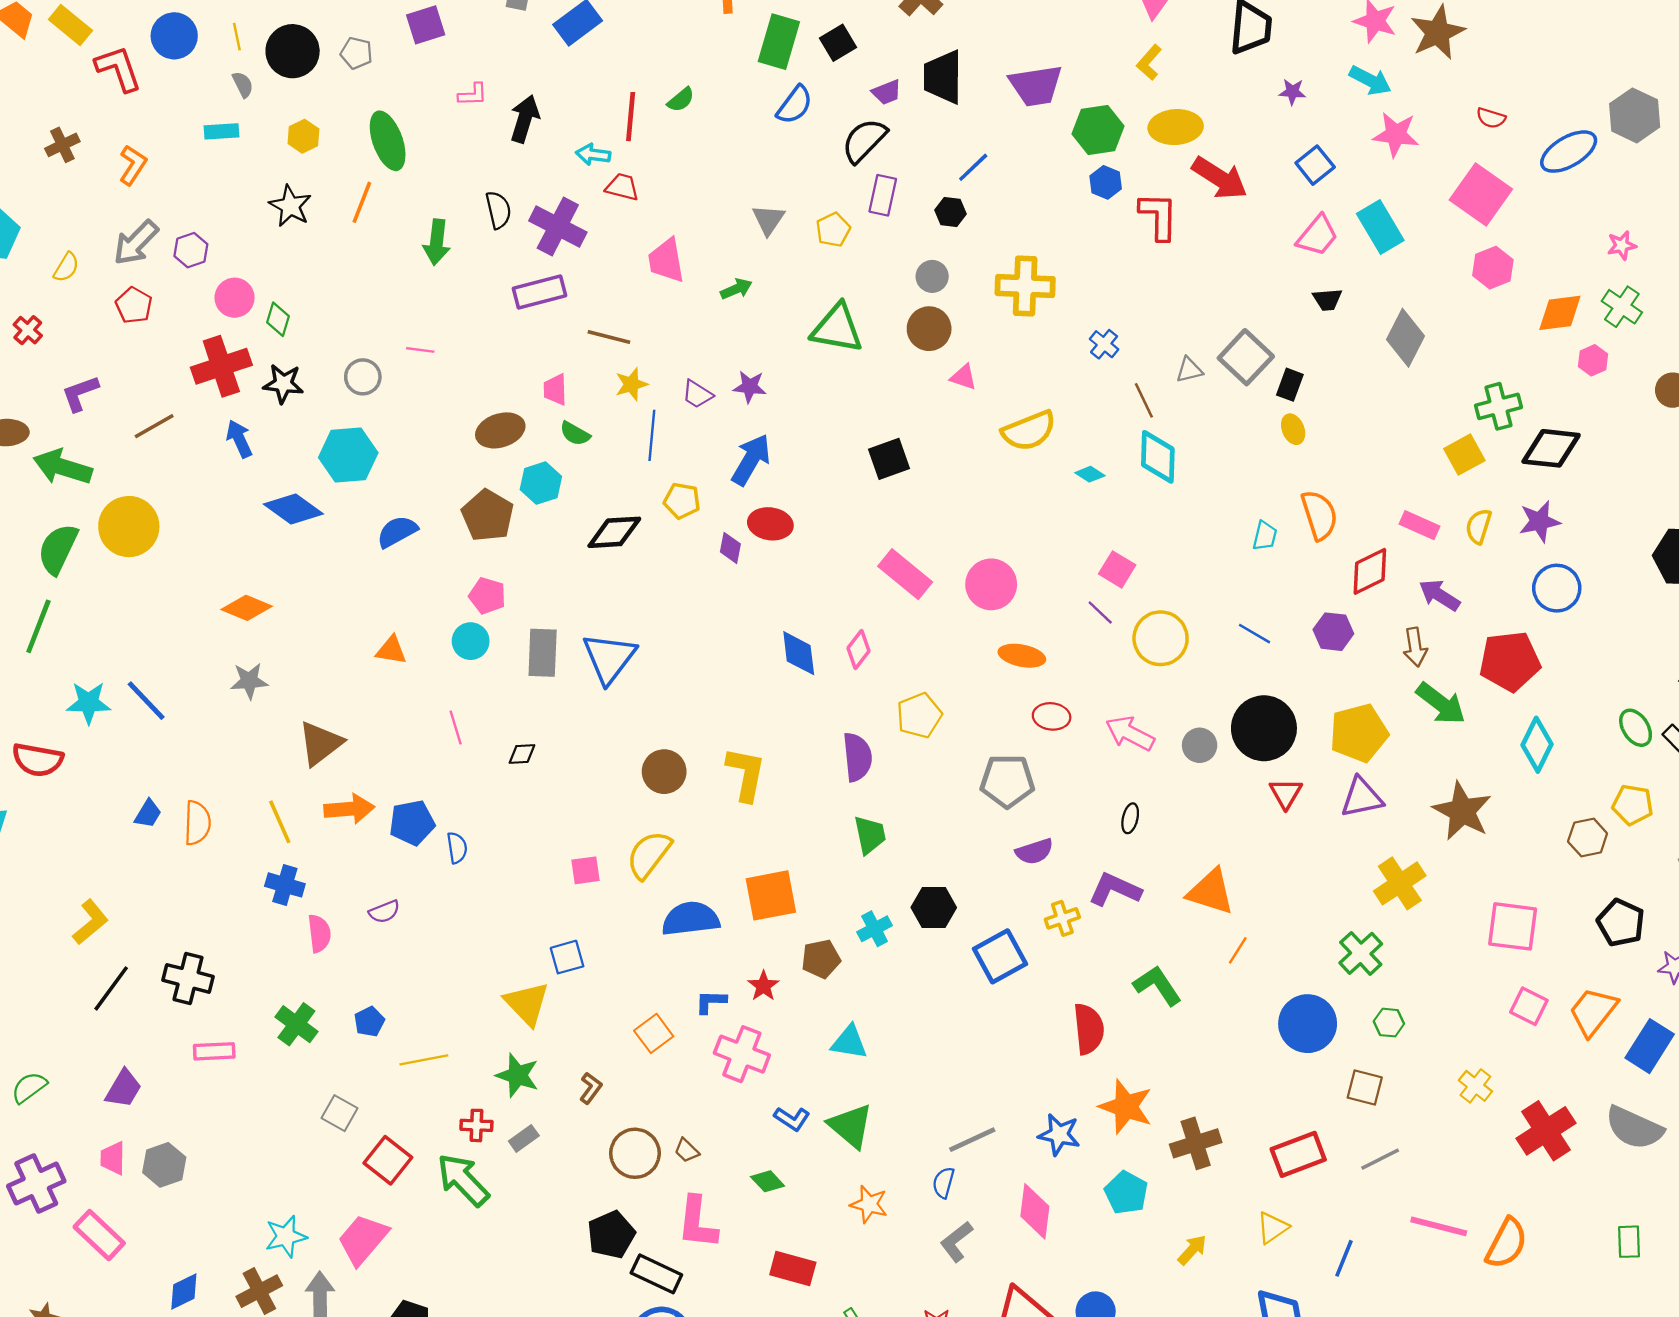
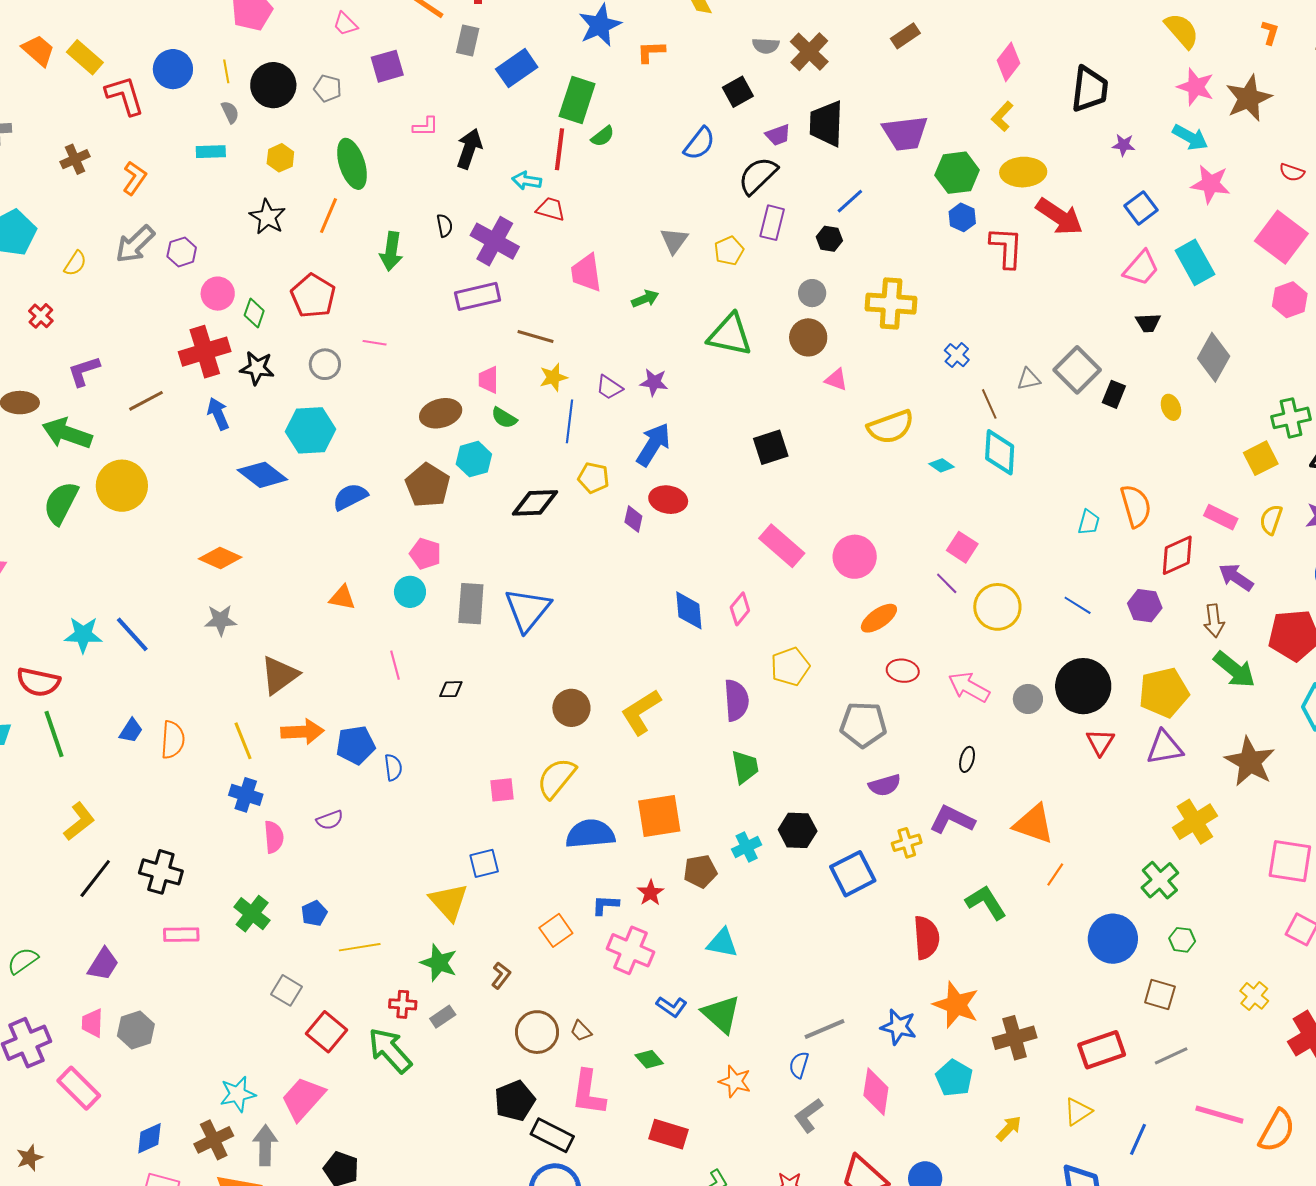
green rectangle: (779, 42) -> (577, 100), moved
black semicircle: (498, 210) -> (445, 226), size x0.7
red pentagon: (134, 305) -> (313, 296), moved, size x1.4
yellow ellipse: (1293, 429) -> (1171, 407), moved
green line: (38, 626) -> (54, 734), moved, turned -42
orange ellipse: (1022, 656) -> (879, 618), turned -48
yellow L-shape: (746, 774) -> (641, 712), turned -135

